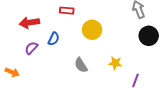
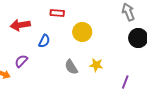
purple semicircle: (31, 48) -> (21, 61), moved
yellow star: (115, 63) -> (96, 65), moved

